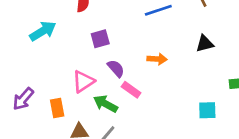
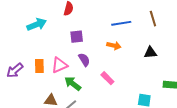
orange arrow: (157, 59) -> (114, 46), moved
pink rectangle: (131, 90) -> (107, 78), moved
orange rectangle: (57, 108) -> (39, 66), moved

